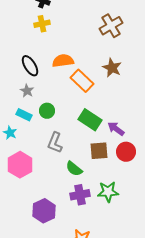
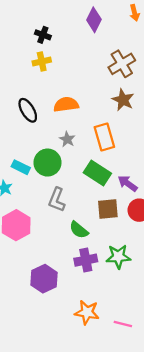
brown star: (112, 68) -> (123, 100), moved
orange rectangle: (82, 81) -> (104, 137), moved, turned 30
gray star: (27, 91) -> (67, 139), moved
green circle: (47, 111) -> (47, 163), size x1.5

